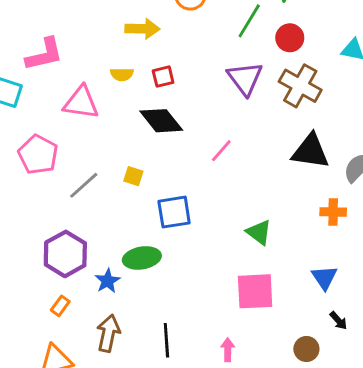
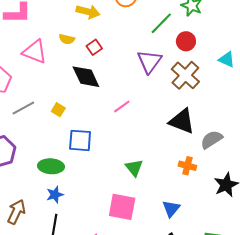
red square: (163, 77) -> (94, 47), turned -35
blue star: (107, 281) -> (55, 195), moved

